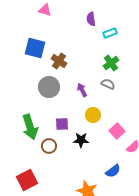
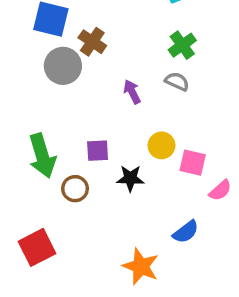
gray circle: (49, 87) -> (63, 66), moved
yellow circle: (93, 115) -> (162, 145), moved
pink square: (117, 131) -> (193, 163), turned -35

